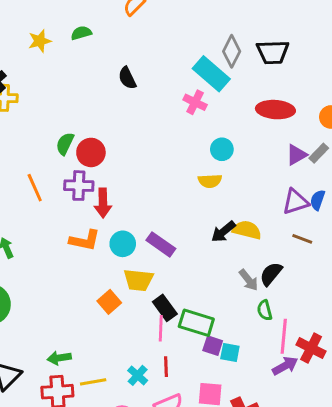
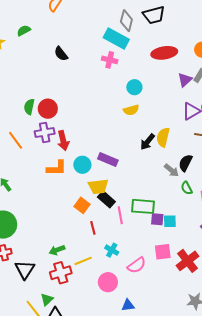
yellow semicircle: (247, 230) -> (163, 137), turned -78
black rectangle: (165, 308) -> (106, 199), moved
red line: (166, 367) -> (93, 228), moved

